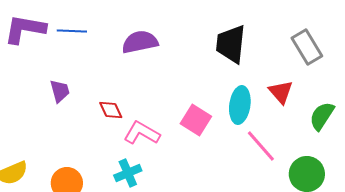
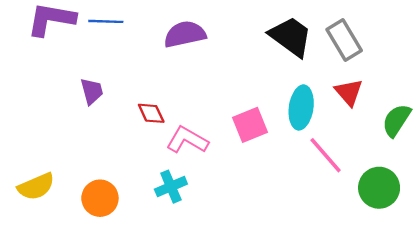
black trapezoid: (231, 44) -> (291, 37), turned 120
gray rectangle: (307, 47) -> (344, 40), moved
pink square: (196, 120) -> (250, 125), turned 36

